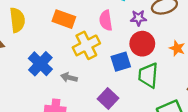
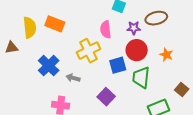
orange rectangle: (64, 19) -> (55, 24), moved

